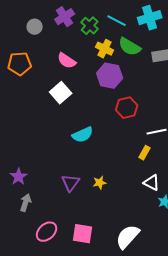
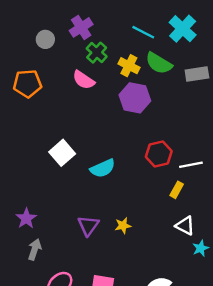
cyan cross: (150, 18) -> (183, 29), turned -30
green cross: (90, 26) -> (97, 53), moved
white square: (61, 93) -> (62, 153), moved
red hexagon: (127, 108) -> (159, 154), moved

